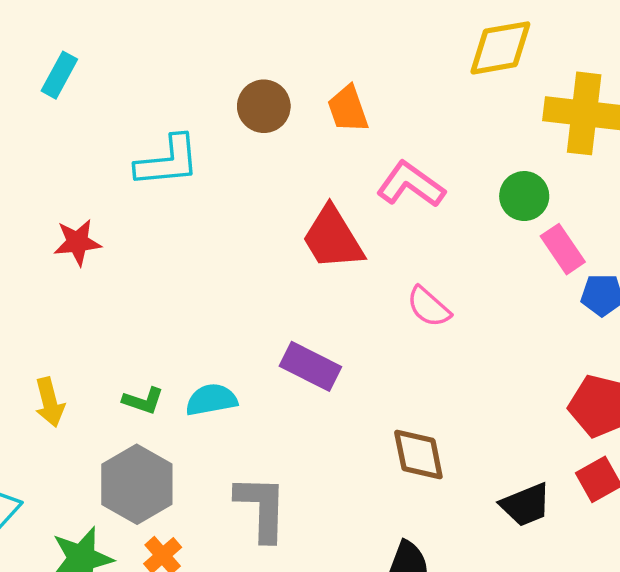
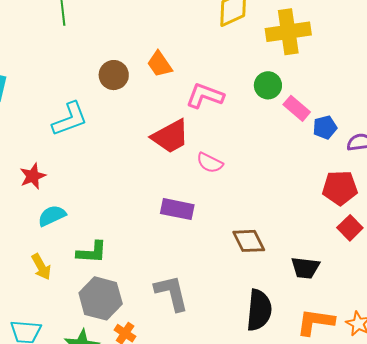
red trapezoid: (333, 238) -> (170, 136), turned -72
pink semicircle: (429, 307) -> (210, 163), moved
cyan semicircle: (211, 400) -> (52, 216), moved
green L-shape: (143, 401) -> (92, 252), size x1.4
black trapezoid: (526, 505) -> (305, 268), moved, turned 44

